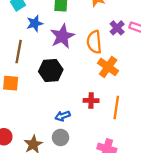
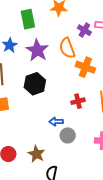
blue arrow: (63, 116) -> (56, 122), turned 32
gray circle: (61, 137) -> (68, 135), moved

